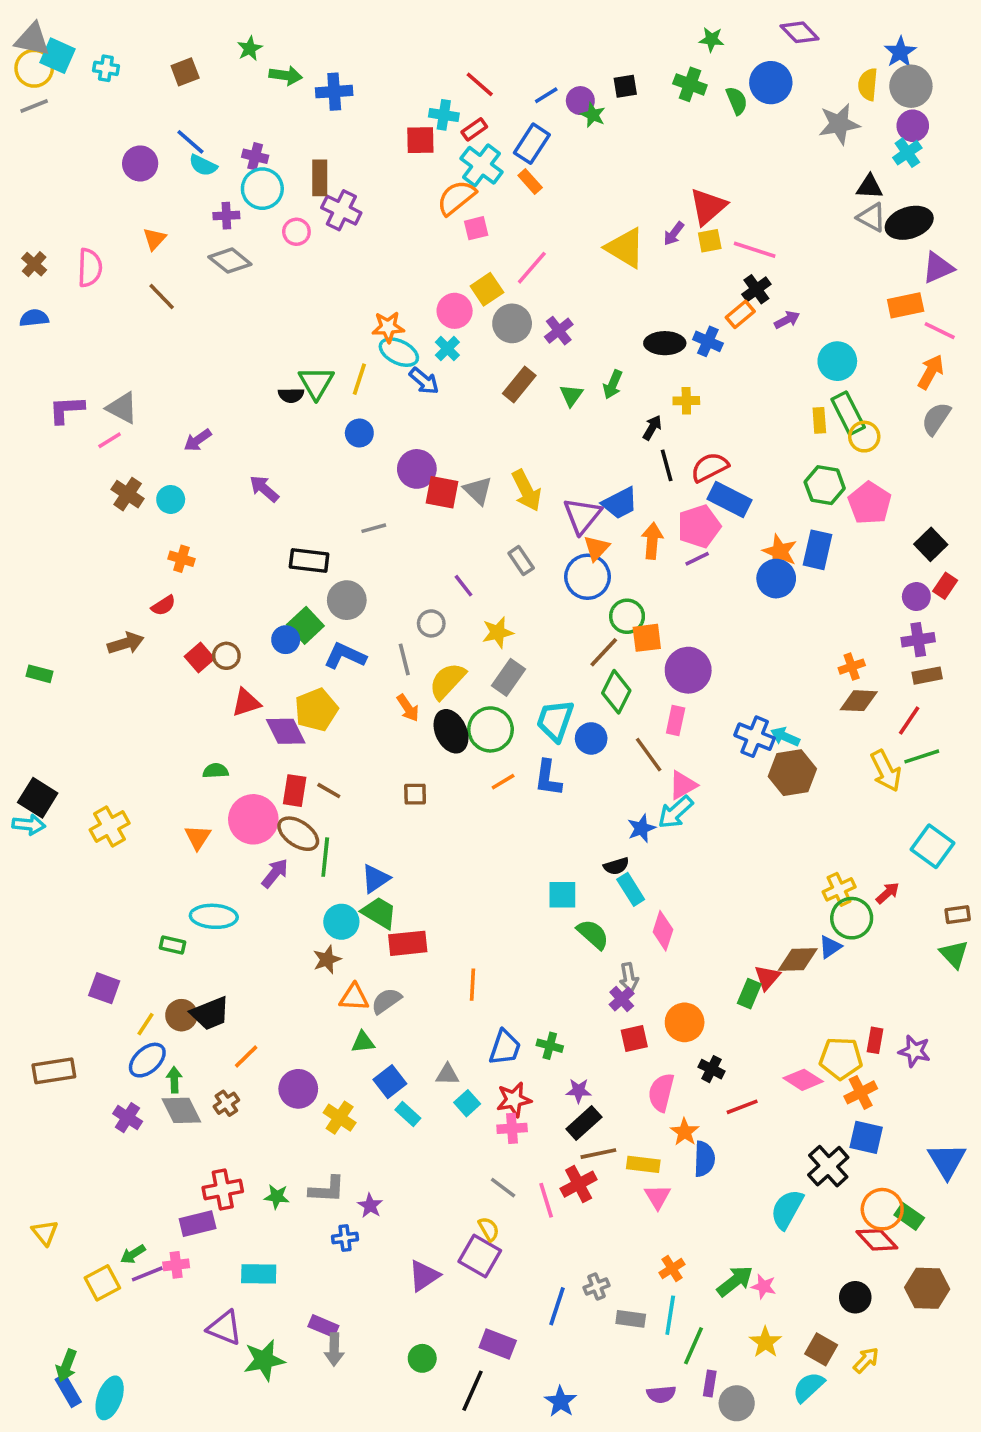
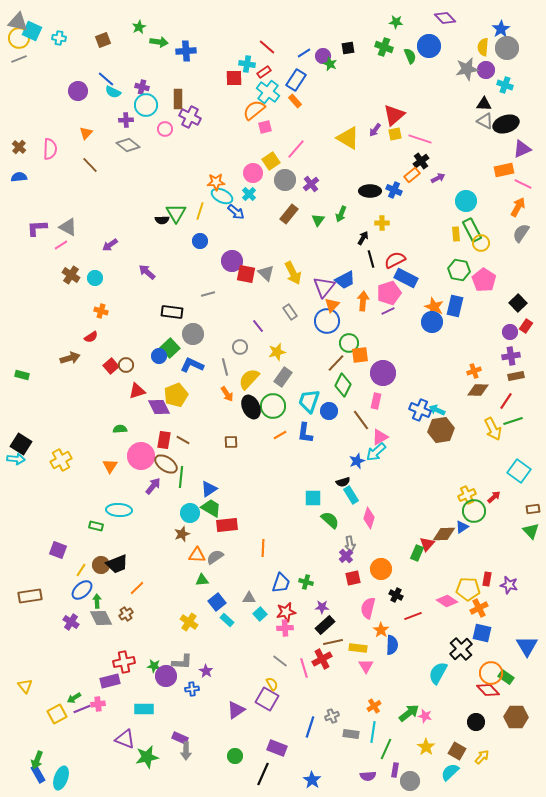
purple circle: (913, 126) -> (486, 70), moved
cyan cross: (907, 153) -> (505, 85), turned -35
purple circle: (298, 1089) -> (166, 676), moved

